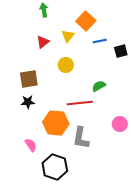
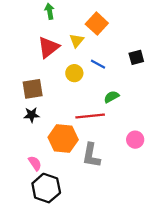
blue line: (100, 41) -> (98, 64), moved, turned 40
red triangle: (43, 42) -> (48, 47), size x1.5
black hexagon: (55, 167) -> (46, 188), moved

